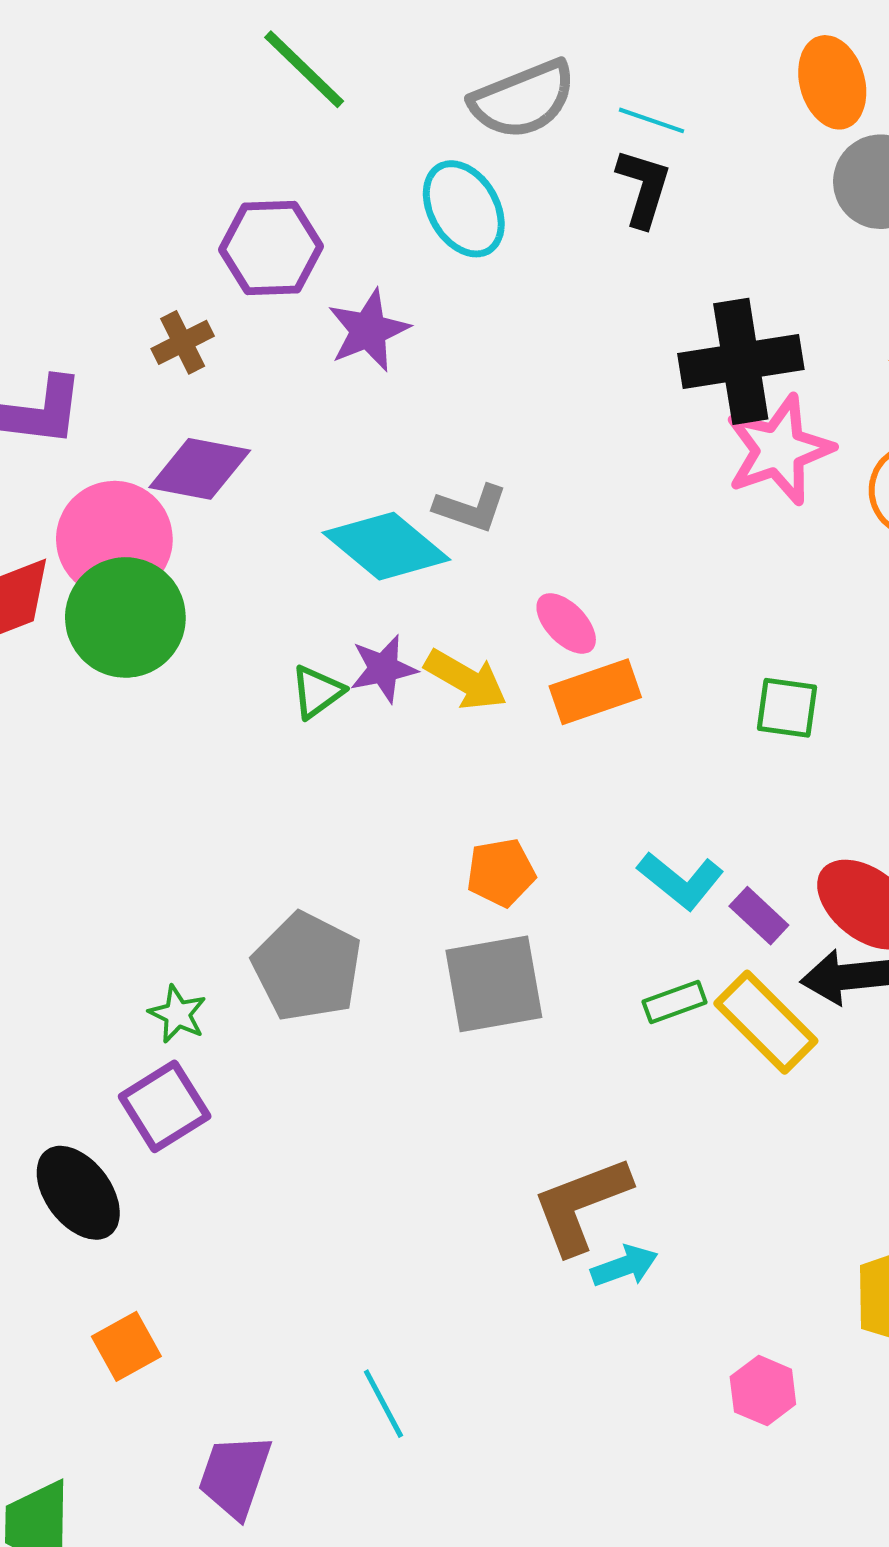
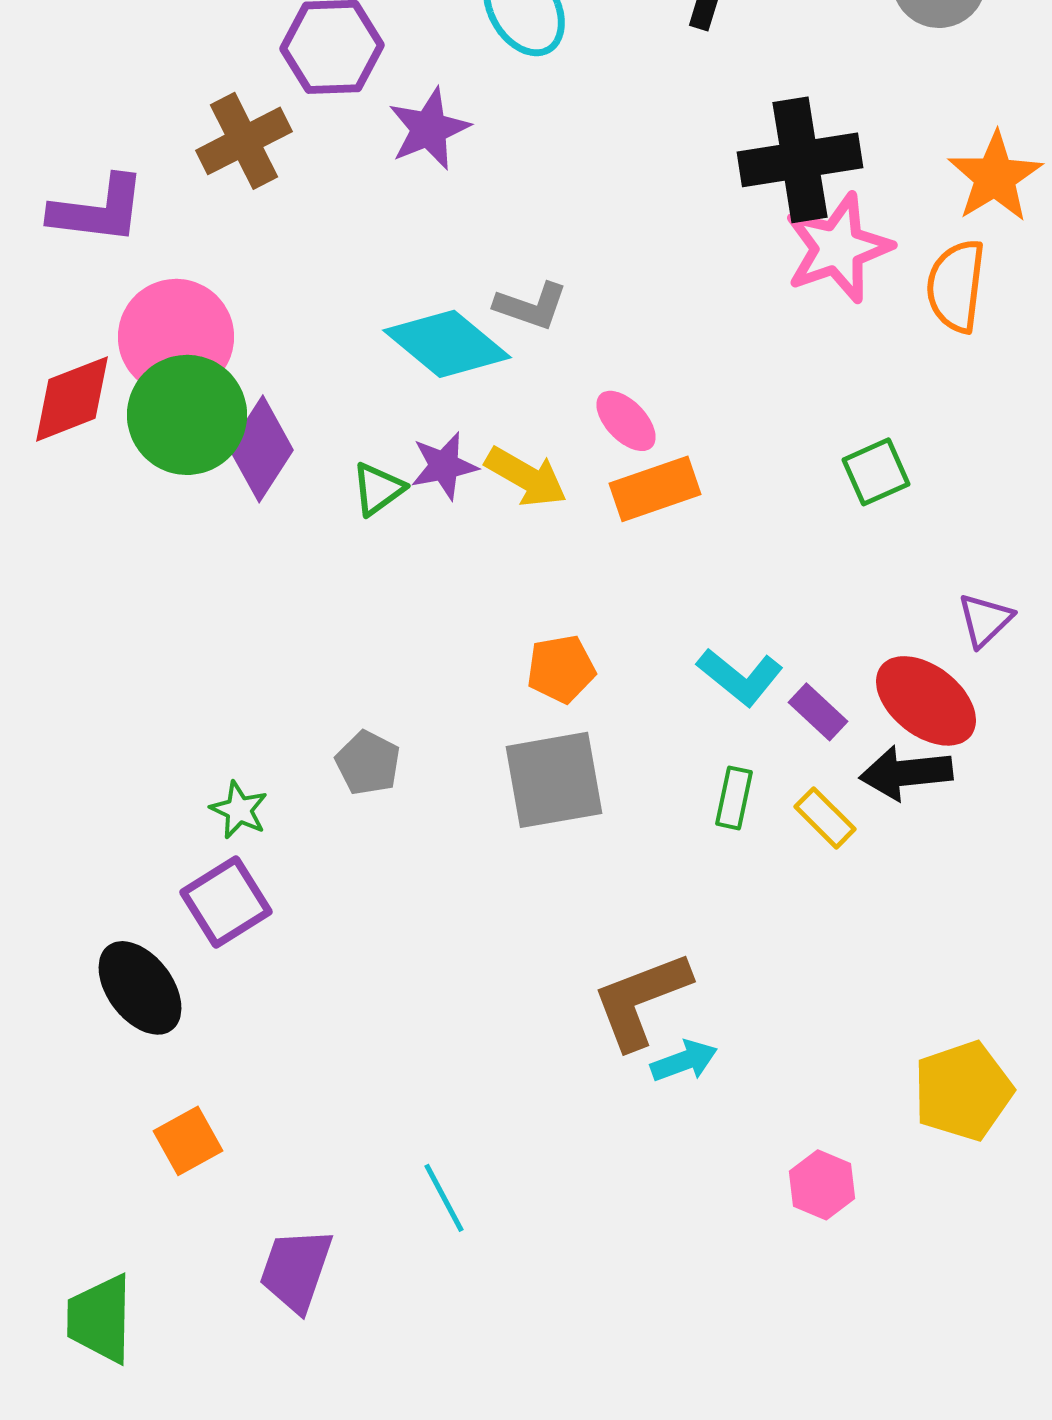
brown cross: (183, 342) -> (244, 141), size x1.5
purple diamond: (200, 469) -> (261, 449), moved, turned -68
green square: (787, 708) -> (876, 472), moved, turned -32
gray pentagon: (307, 967) -> (368, 763), size x0.6
green rectangle: (675, 1002) -> (734, 798), turned -58
yellow rectangle: (766, 1022) -> (825, 818), size x0.6

